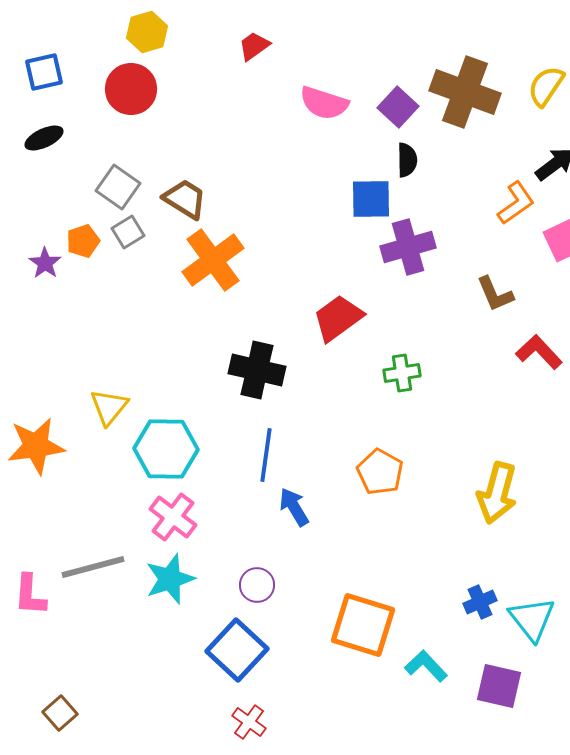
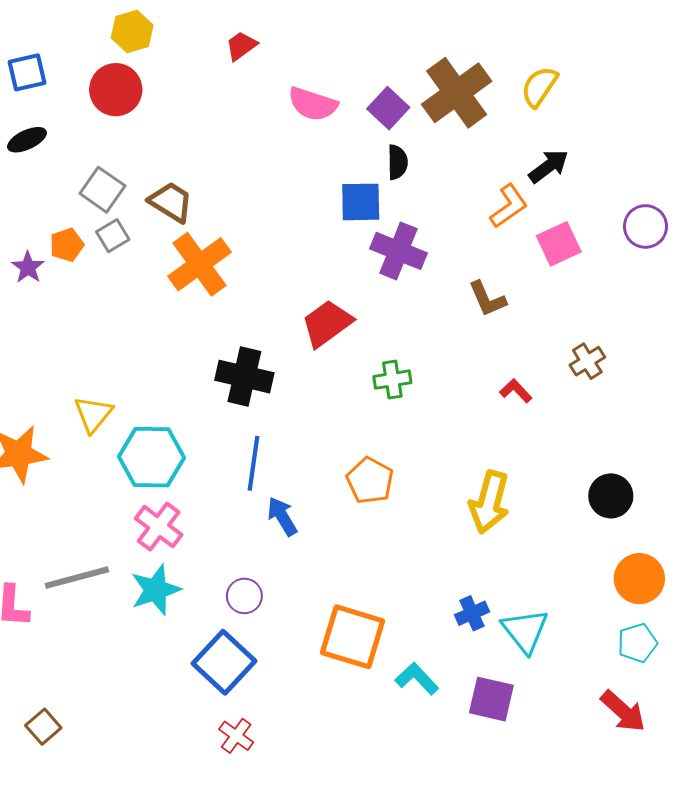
brown cross: (465, 92) -> (457, 93), turned 34
purple cross: (408, 247) -> (398, 251), turned 38
red L-shape: (539, 352) -> (516, 391), moved, size x0.7

